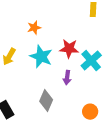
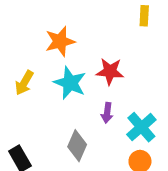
orange star: (34, 28) -> (60, 41), size x1.5
cyan cross: (91, 61) -> (141, 127), moved

